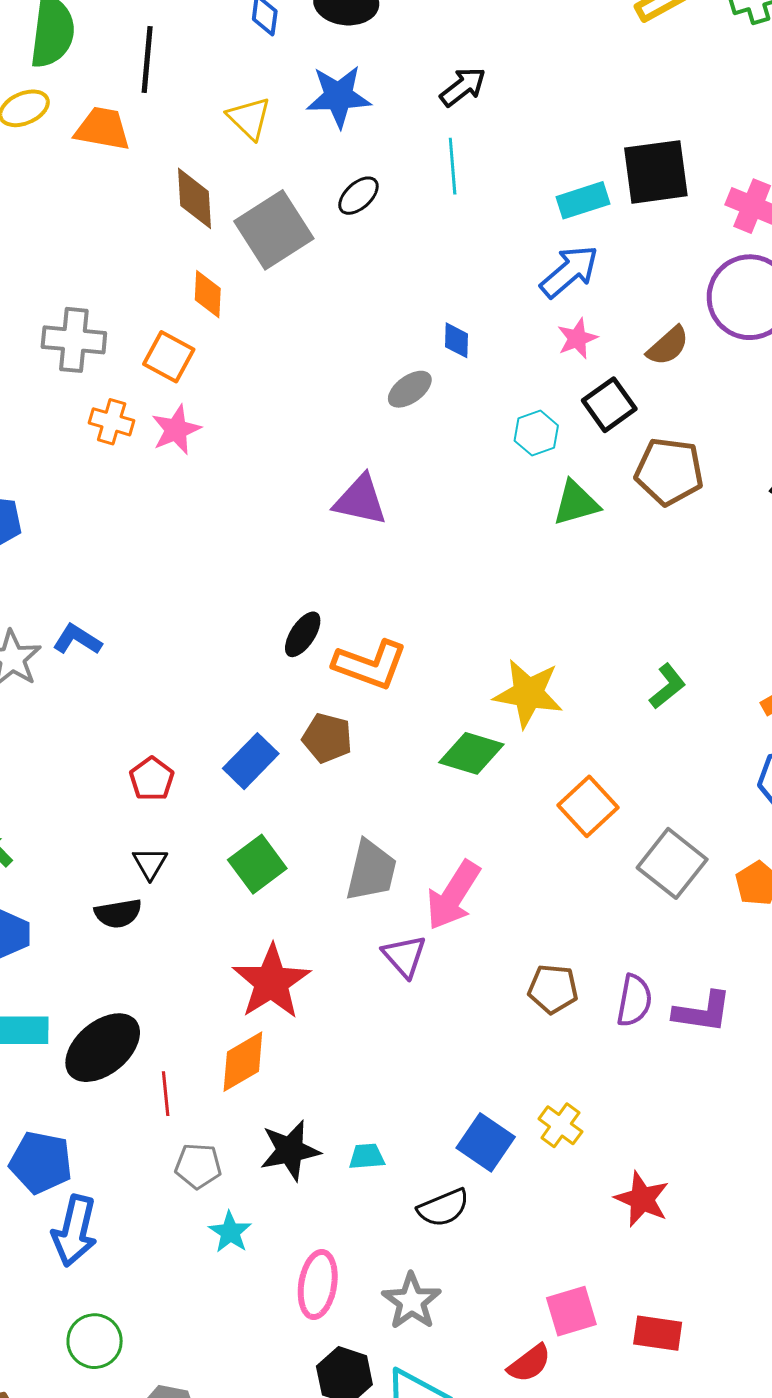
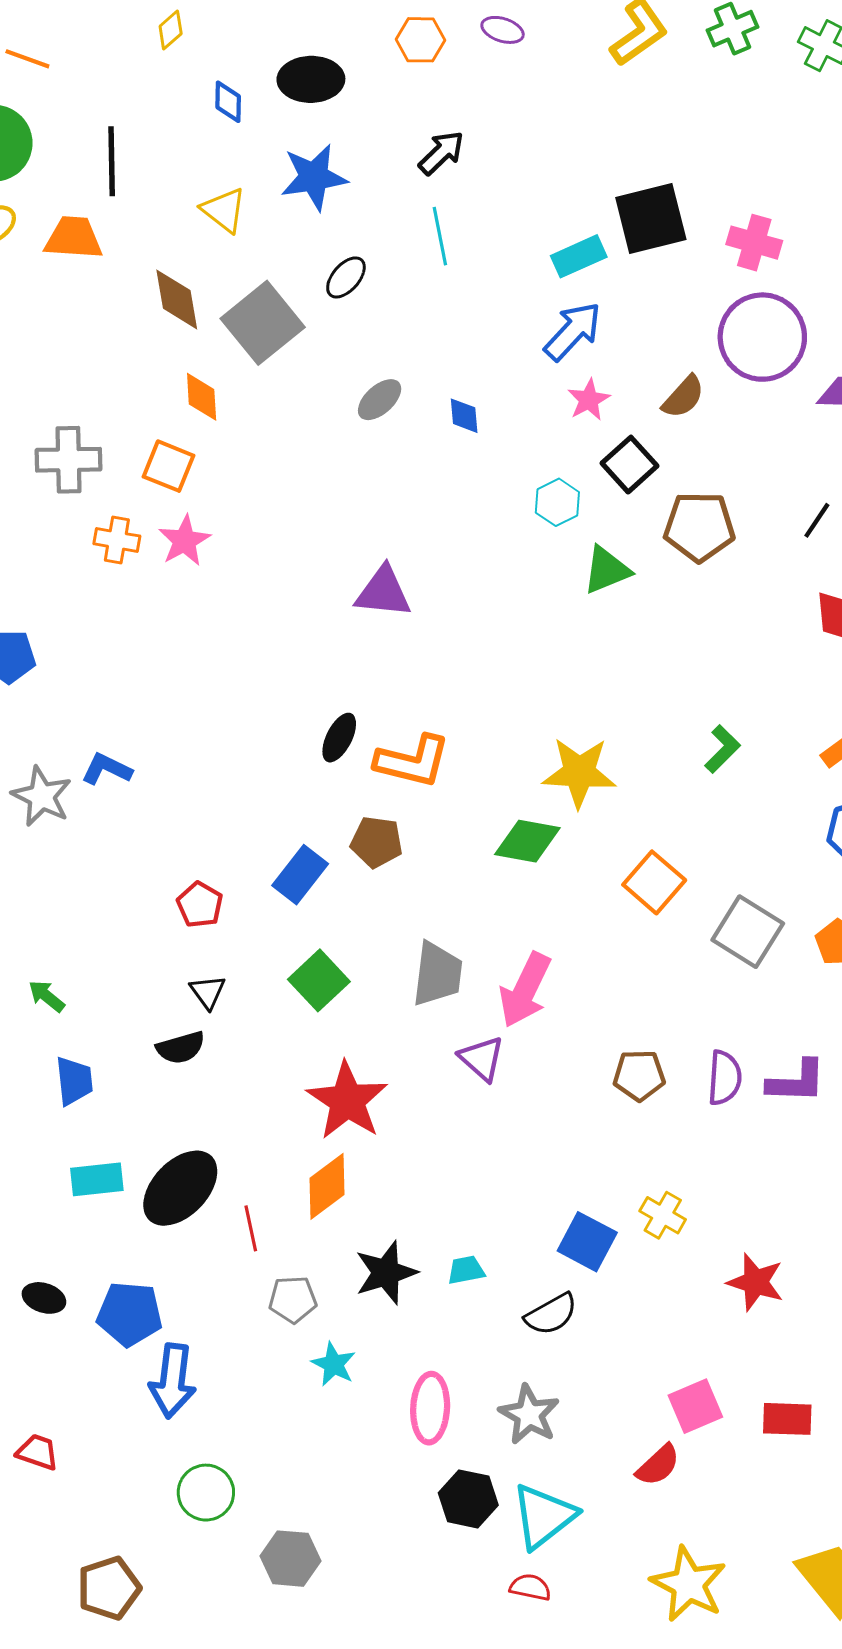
gray ellipse: (410, 389) -> (380, 400), moved

